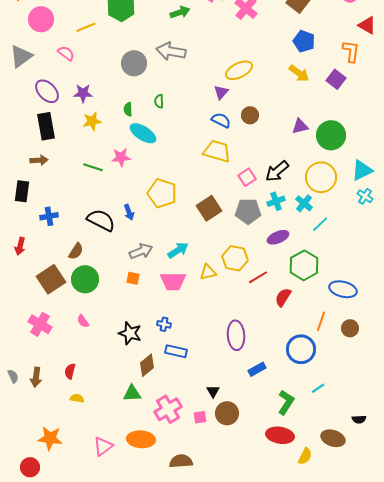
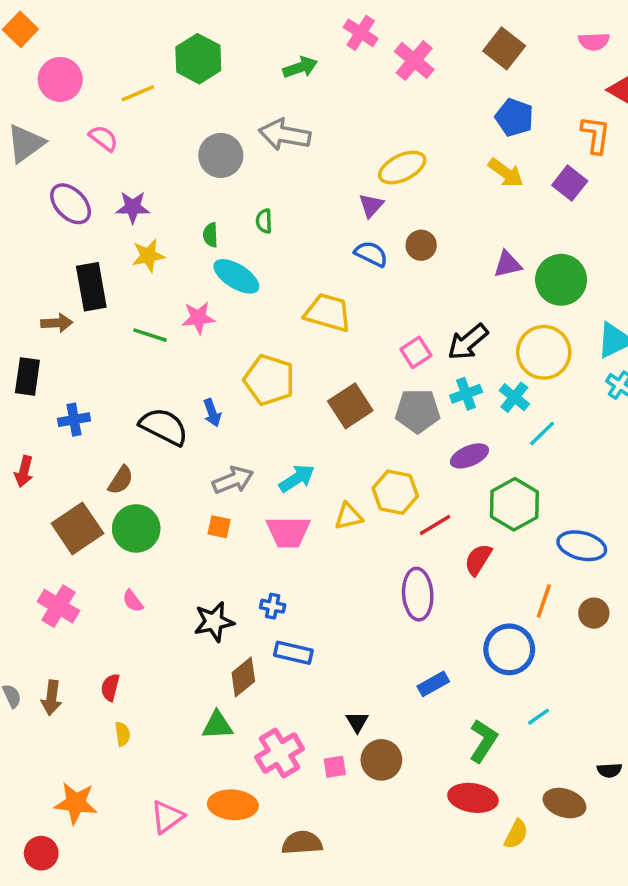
black rectangle: (46, 126) -> (91, 287), moved
yellow trapezoid: (217, 151) -> (328, 313), moved
black star: (130, 333) -> (214, 622), turned -30
purple ellipse: (236, 335) -> (418, 594), moved
yellow semicircle: (77, 398) -> (122, 734), turned 72

